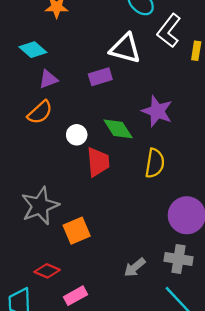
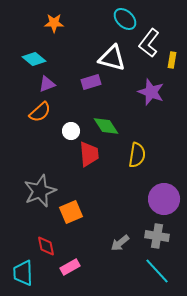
purple star: (157, 111) -> (151, 92), moved
red diamond: (47, 271) -> (46, 246), turned 55

